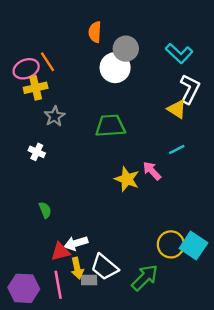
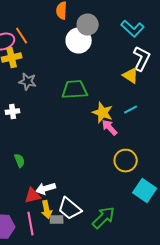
gray star: (55, 116) -> (28, 82), turned -30
white cross: (37, 152) -> (13, 112), turned -32
yellow star: (127, 179) -> (103, 113), moved
yellow circle: (171, 244) -> (126, 161), moved

